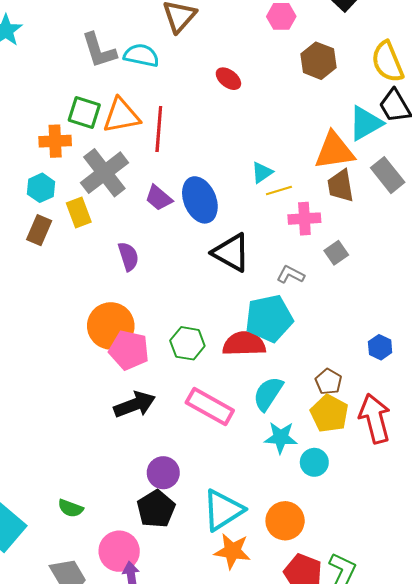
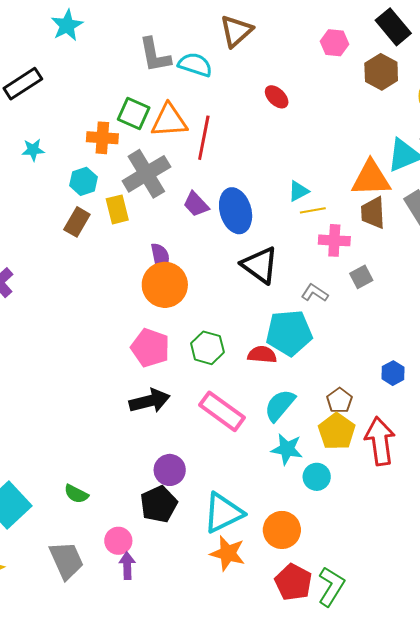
brown hexagon: (319, 61) -> (381, 72), moved
orange circle: (111, 326) -> (165, 285), moved
red semicircle: (244, 344) -> (262, 355), size x0.7
pink circle: (119, 551) -> (118, 541), size x0.7

